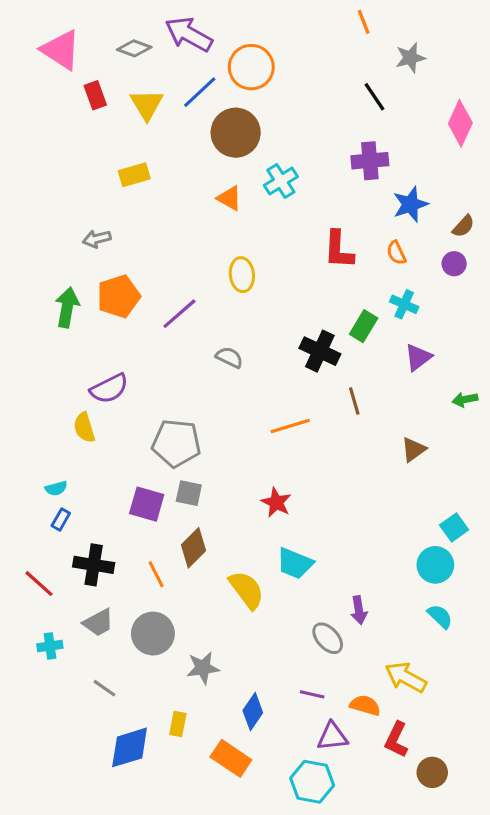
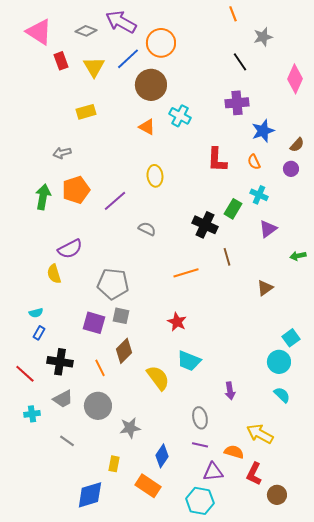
cyan cross: (281, 181) -> (180, 116), turned -30
gray ellipse: (328, 638) -> (200, 418), moved, turned 30
blue diamond: (130, 747) -> (90, 495), moved

